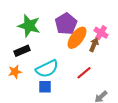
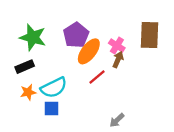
brown arrow: (94, 45) -> (118, 60), moved
orange star: (15, 72) -> (28, 92), moved
red line: (84, 73) -> (97, 77), moved

